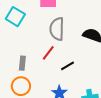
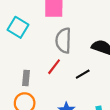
black line: (67, 66) -> (83, 74), moved

